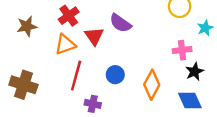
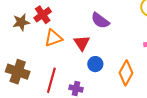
red cross: (69, 16) -> (43, 15), moved
red triangle: (94, 36) -> (82, 43), moved
red line: (76, 76) -> (51, 80), moved

